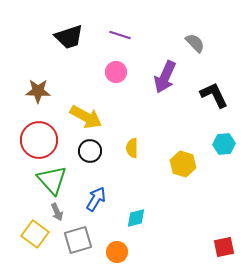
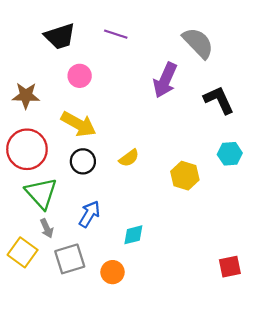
gray semicircle: (195, 43) -> (198, 43), size x1.5
pink circle: (116, 72) -> (80, 76), moved
yellow semicircle: (132, 148) -> (129, 158), turned -126

